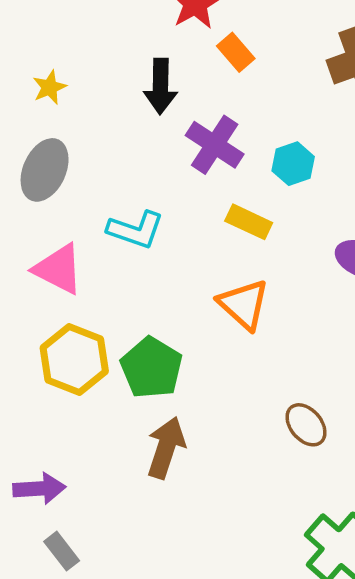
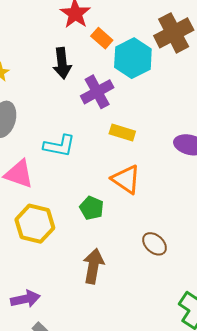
purple cross: (215, 145) -> (97, 92), turned 36
cyan hexagon: (293, 164) -> (133, 58), moved, size x1.6
green pentagon: (151, 368) -> (92, 208), moved, size x0.7
brown ellipse: (306, 425) -> (155, 244), moved

